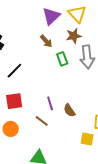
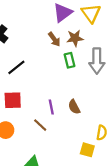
brown star: (74, 36) -> (75, 38), moved
brown semicircle: (69, 110) -> (74, 107), moved

